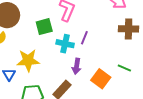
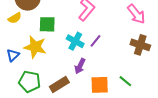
green square: (44, 27) -> (47, 24), moved
orange square: (101, 79) -> (100, 85), turned 36

